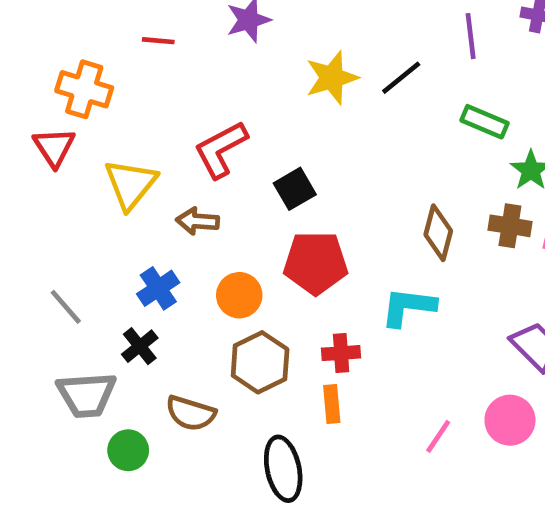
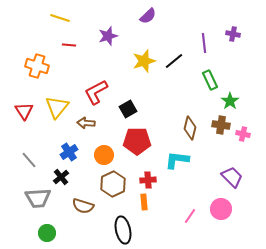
green rectangle: (485, 122) -> (210, 80), turned 42
red triangle: (54, 147) -> (24, 111), moved
green circle: (128, 450) -> (47, 233), moved

